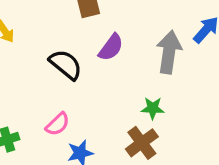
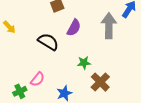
green star: (153, 108) -> (84, 63), moved
pink semicircle: (58, 124) -> (38, 79), moved

